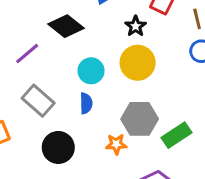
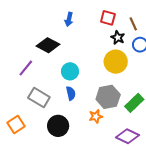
black star: (136, 26) -> (118, 38), moved
yellow circle: (138, 63) -> (116, 62), moved

